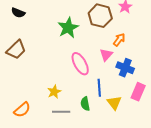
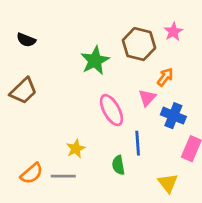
yellow triangle: (114, 103) -> (168, 183), moved
gray line: (61, 112) -> (63, 176), moved

